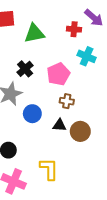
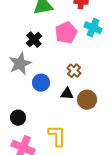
pink pentagon: (58, 74) -> (66, 33), moved
brown cross: (67, 101) -> (74, 71), turned 32

